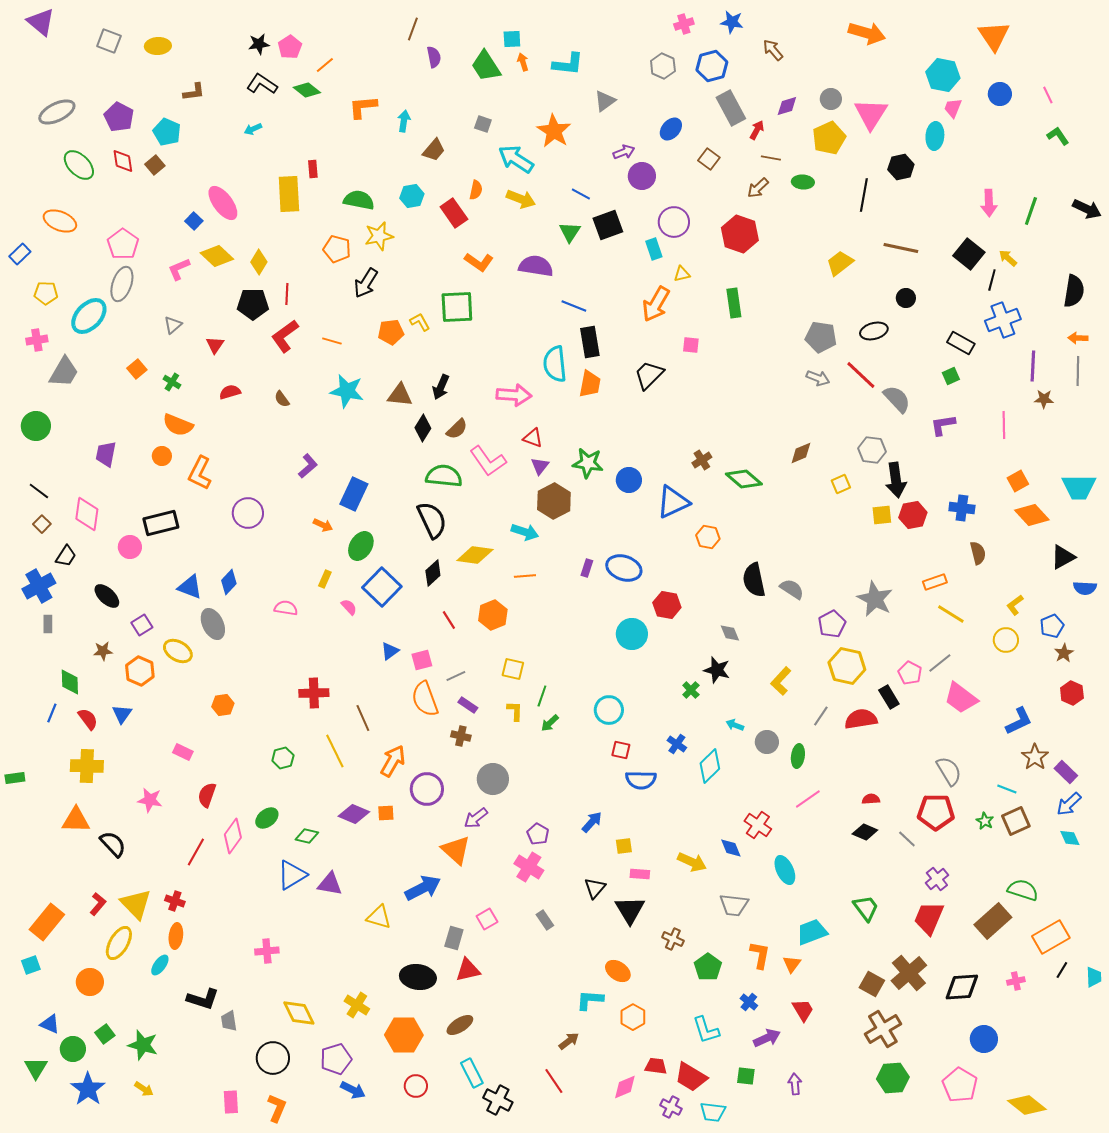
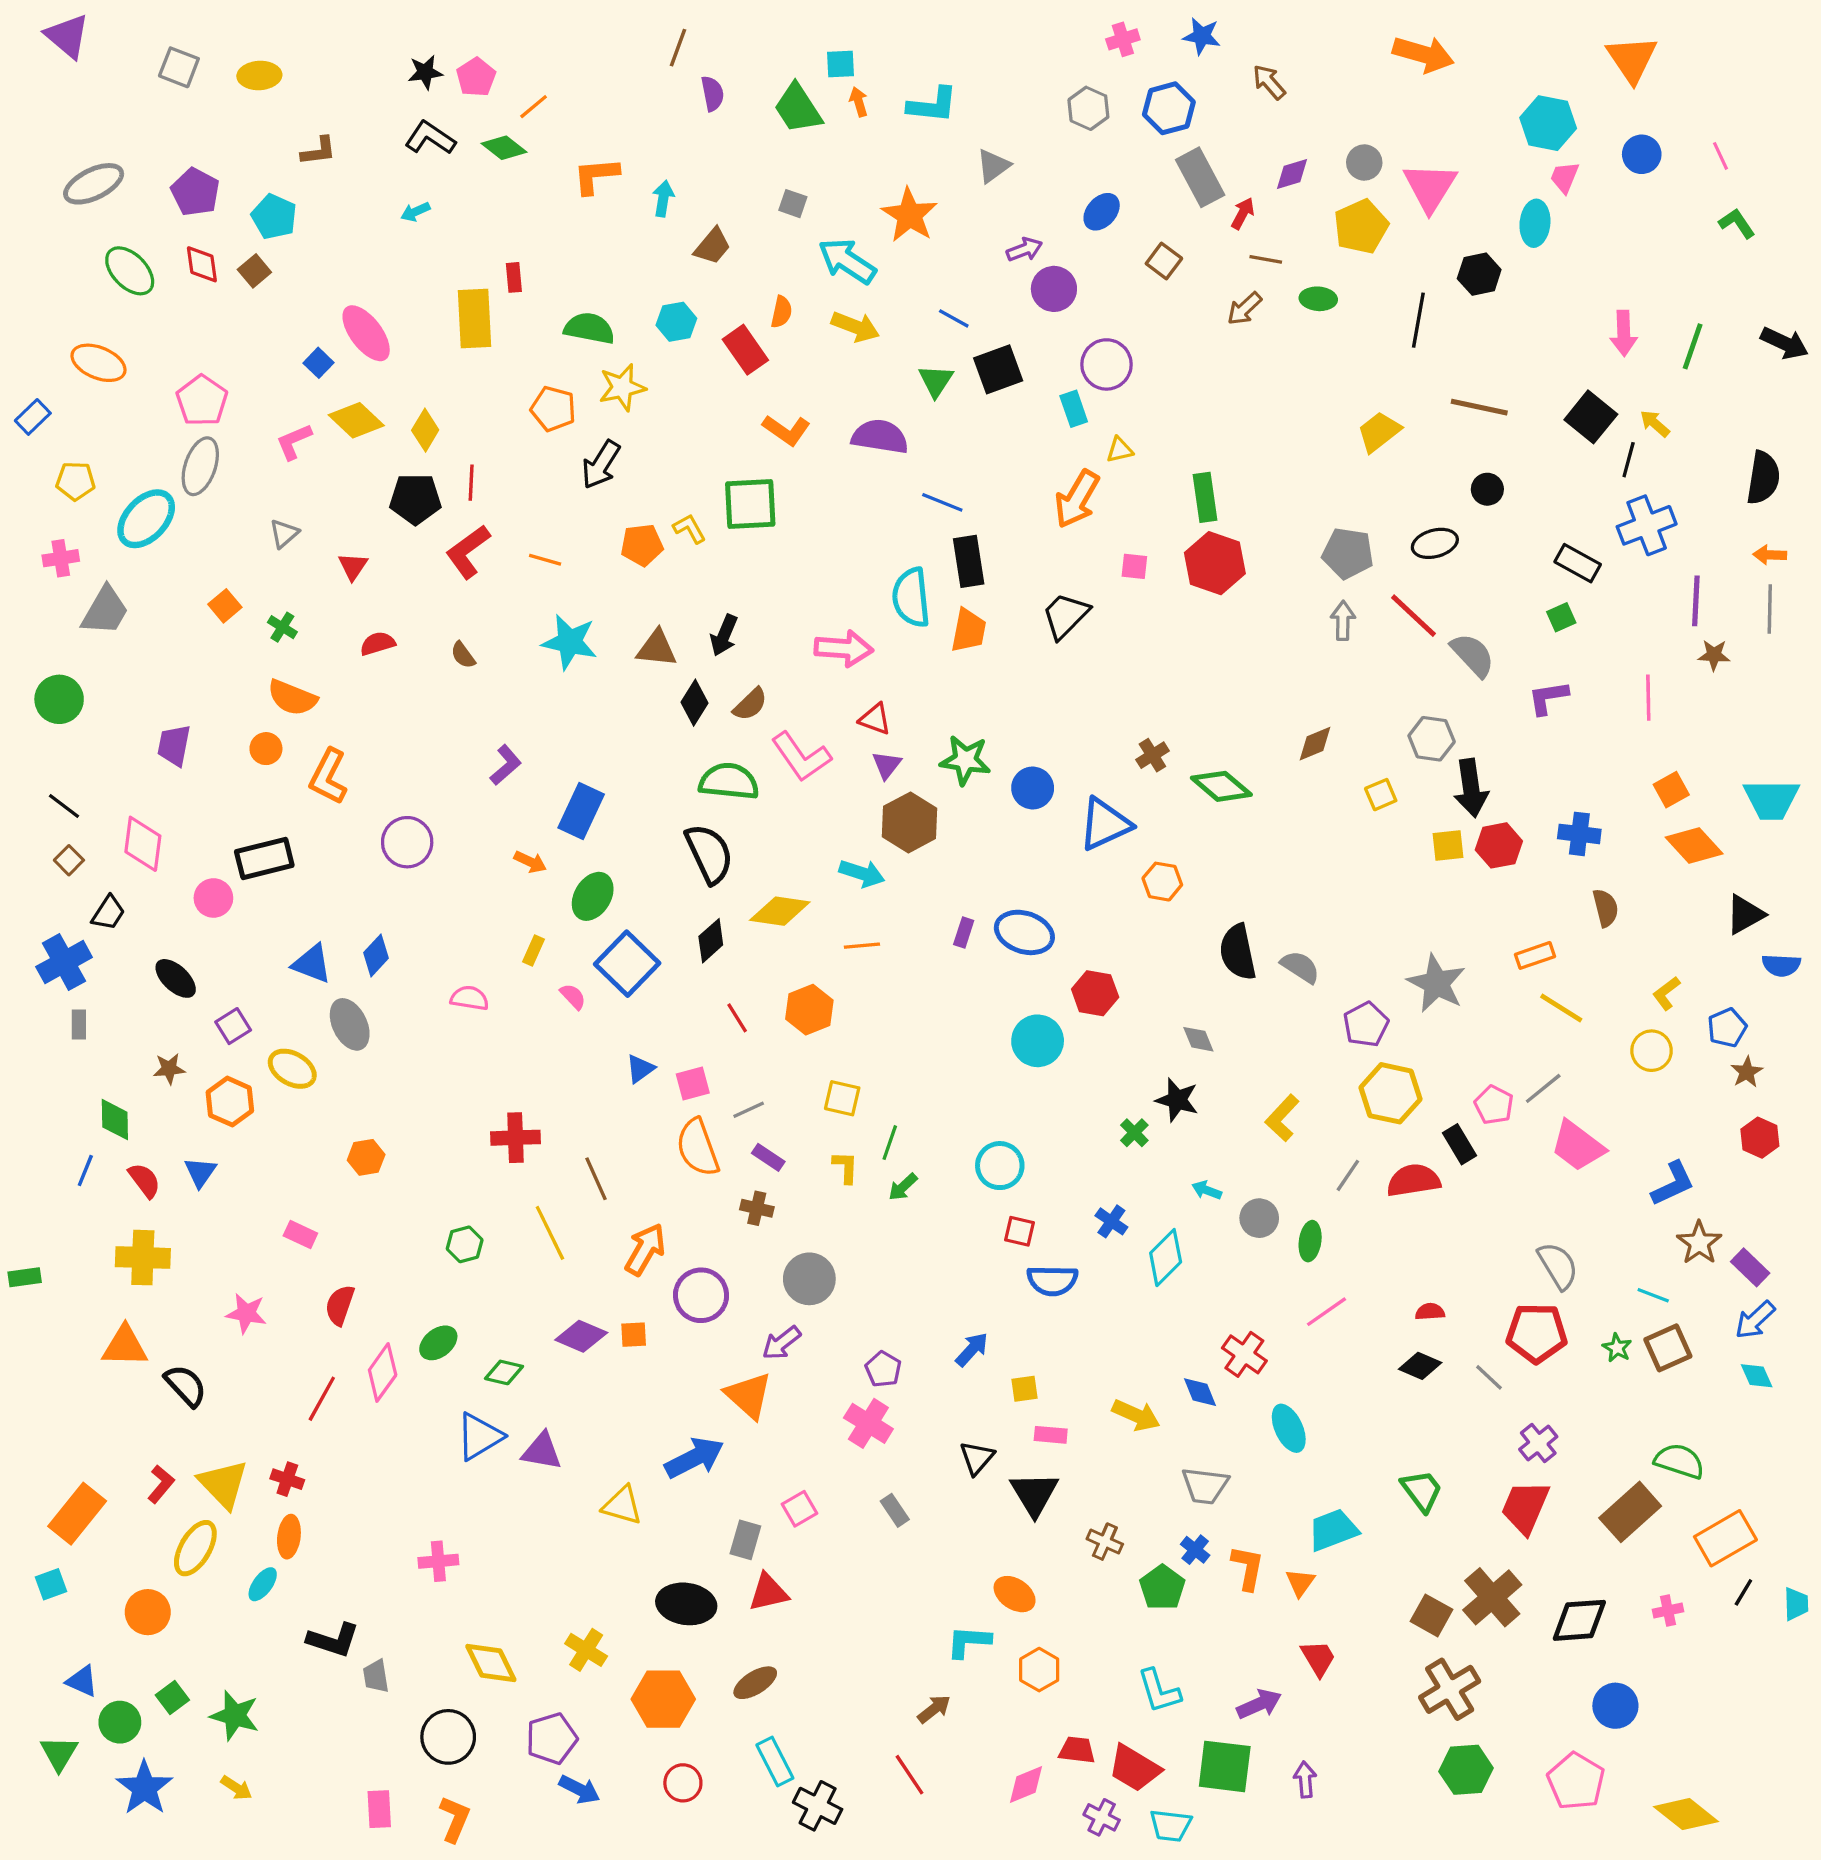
red hexagon: (740, 234) -> (1215, 563), moved
gray arrow: (818, 378) -> (1343, 621), turned -110
blue cross: (749, 1002) -> (1195, 1550), moved
green square: (746, 1076) -> (1225, 1766), size x1.8

